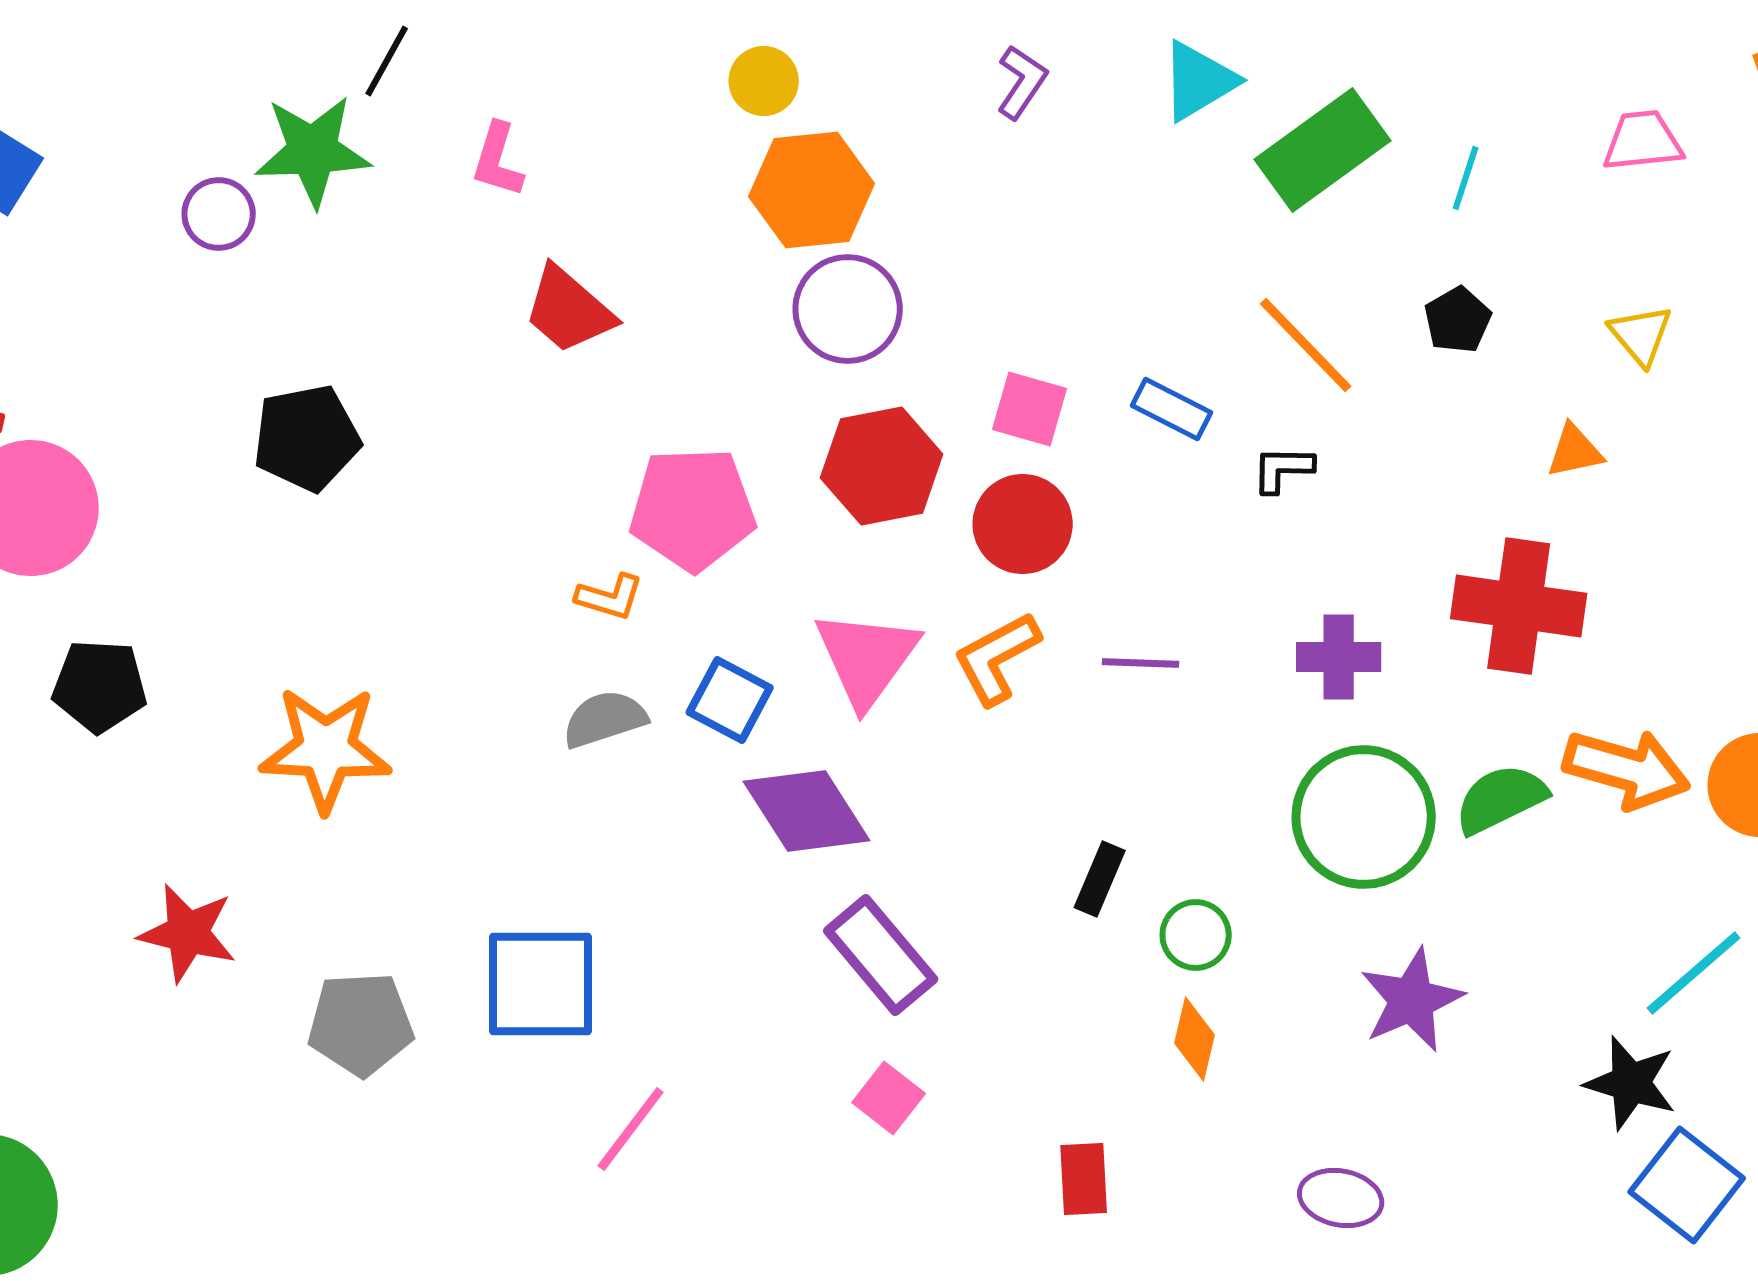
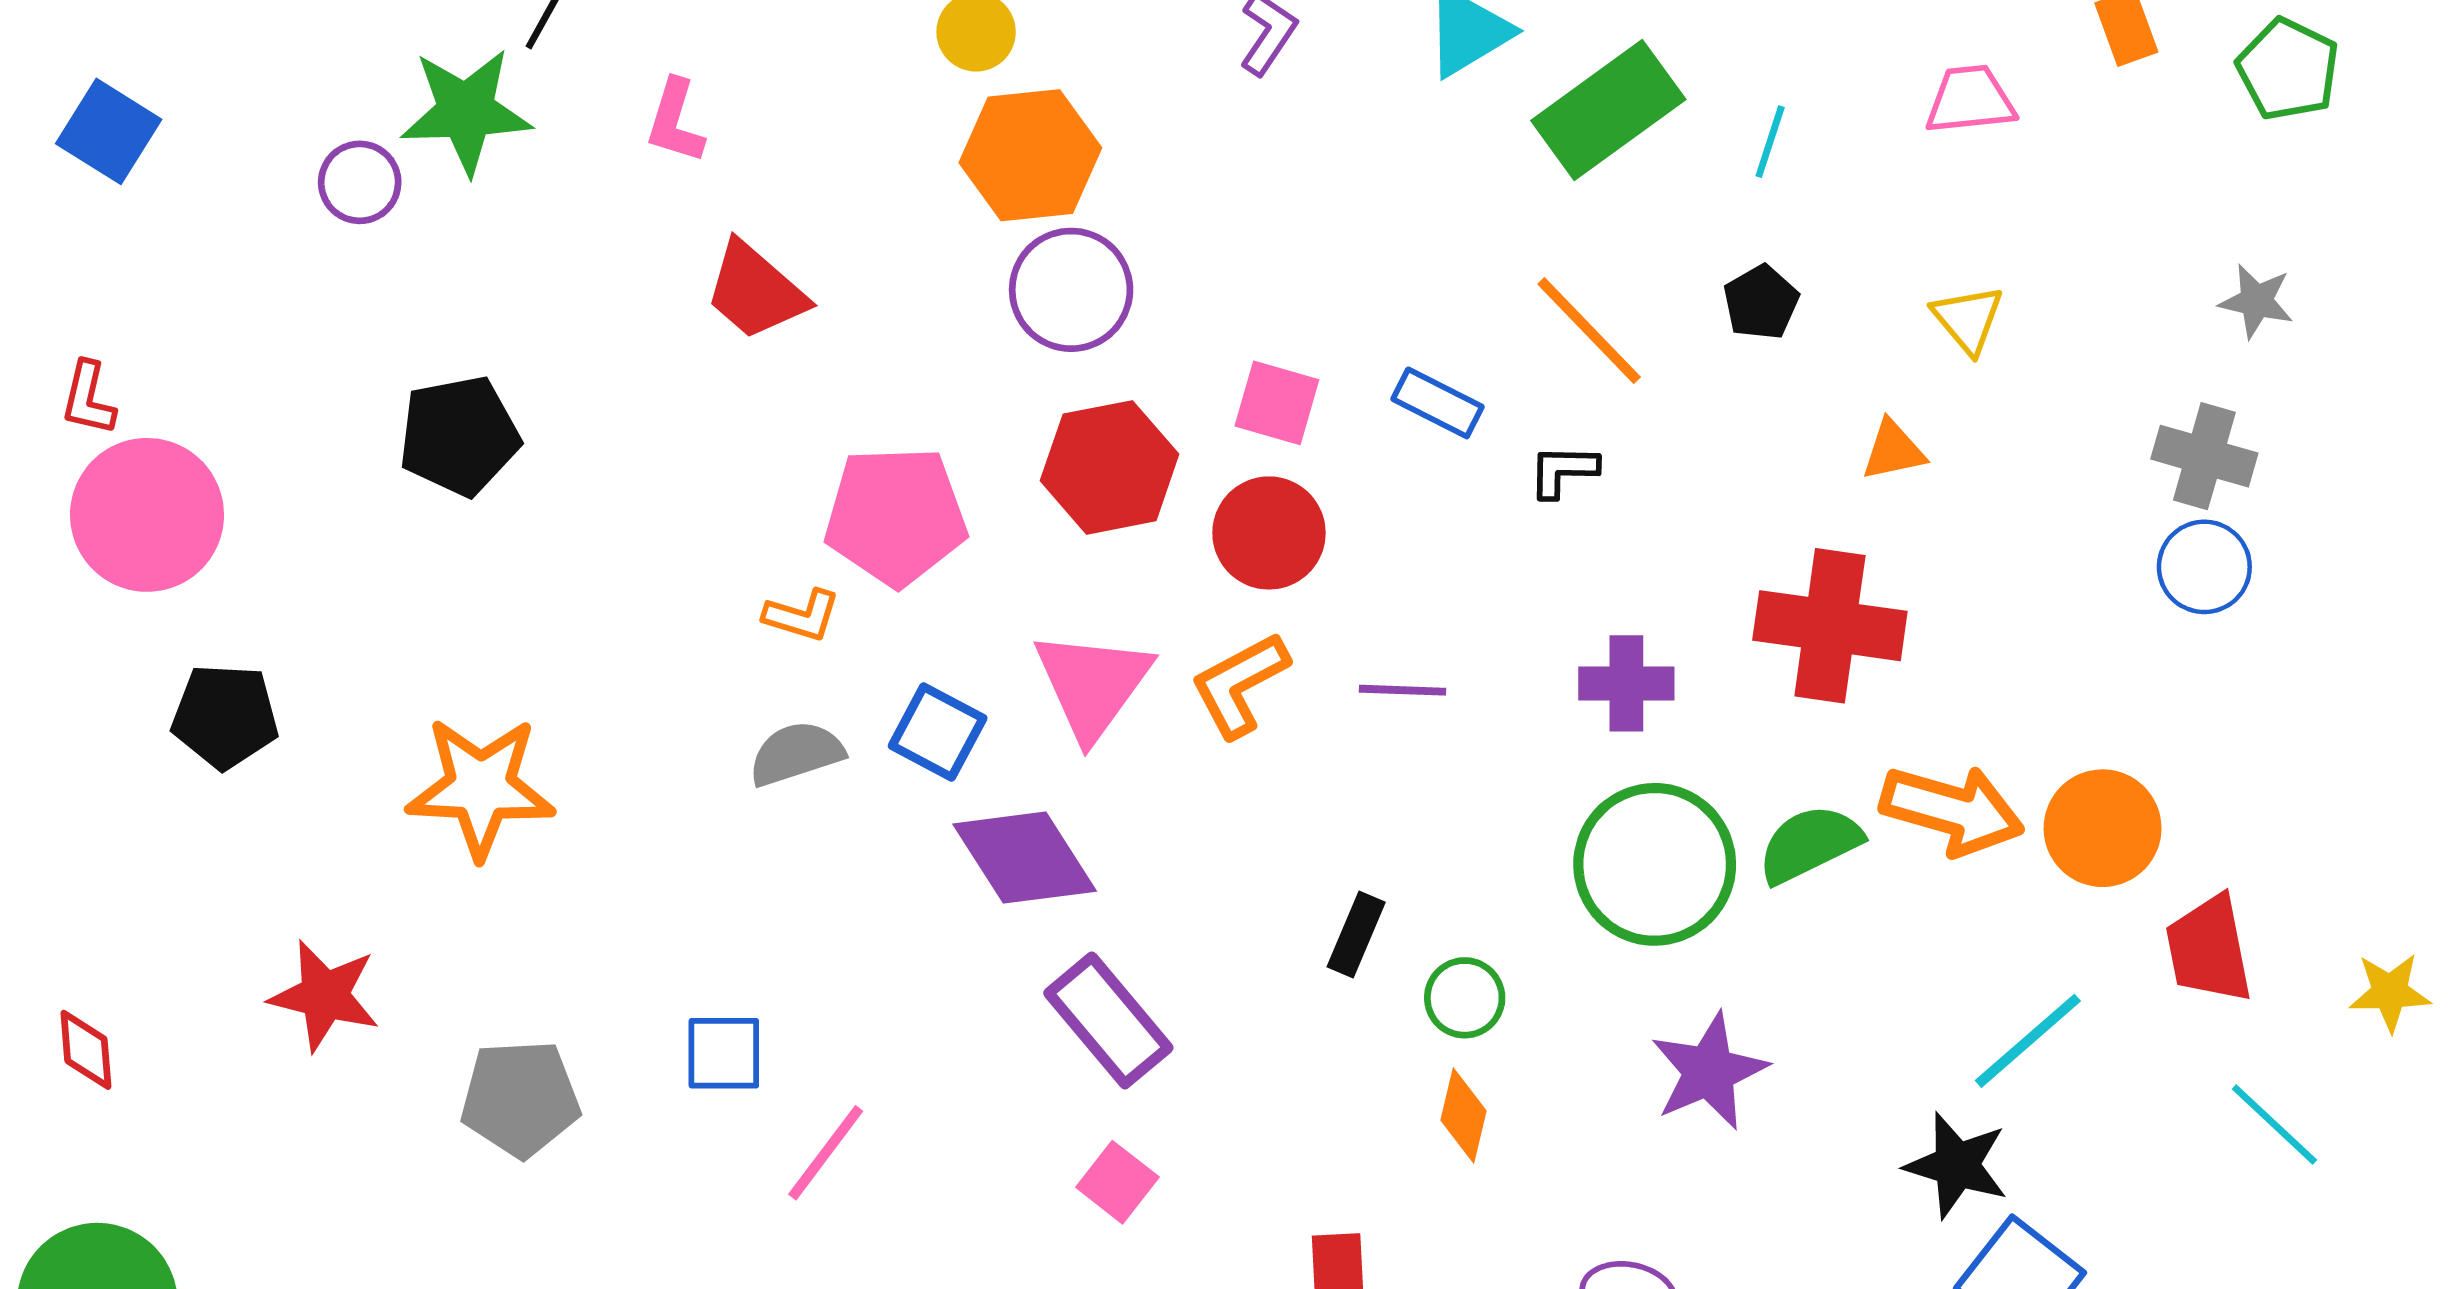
blue square: (541, 984) -> (724, 1053), size x0.6
pink line: (631, 1129) -> (826, 1153), moved

